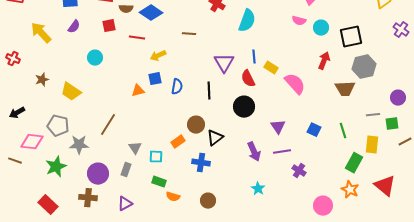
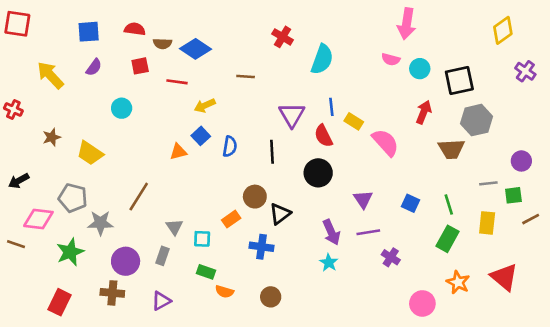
blue square: (155, 79) -> (201, 136), turned -32
green rectangle: (354, 163) -> (447, 239), moved
cyan star: (258, 189) -> (329, 263), moved
red rectangle: (48, 205) -> (60, 302), turned 72

